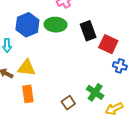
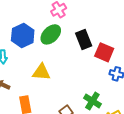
green ellipse: (55, 25) -> (51, 34), turned -45
yellow triangle: (27, 68) -> (41, 72), moved

